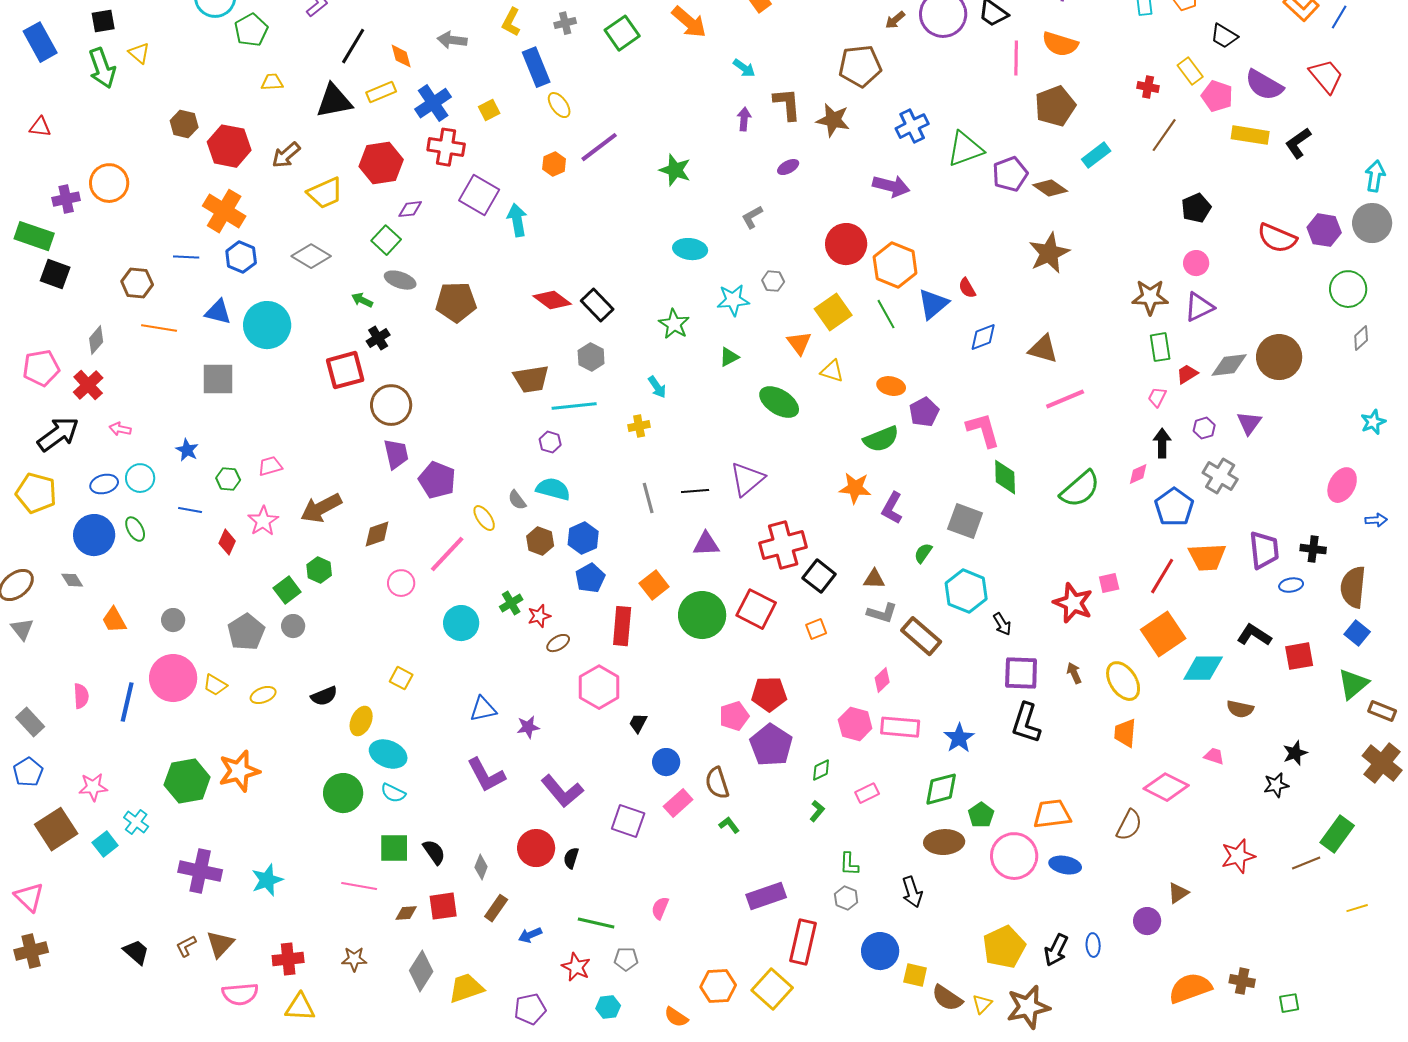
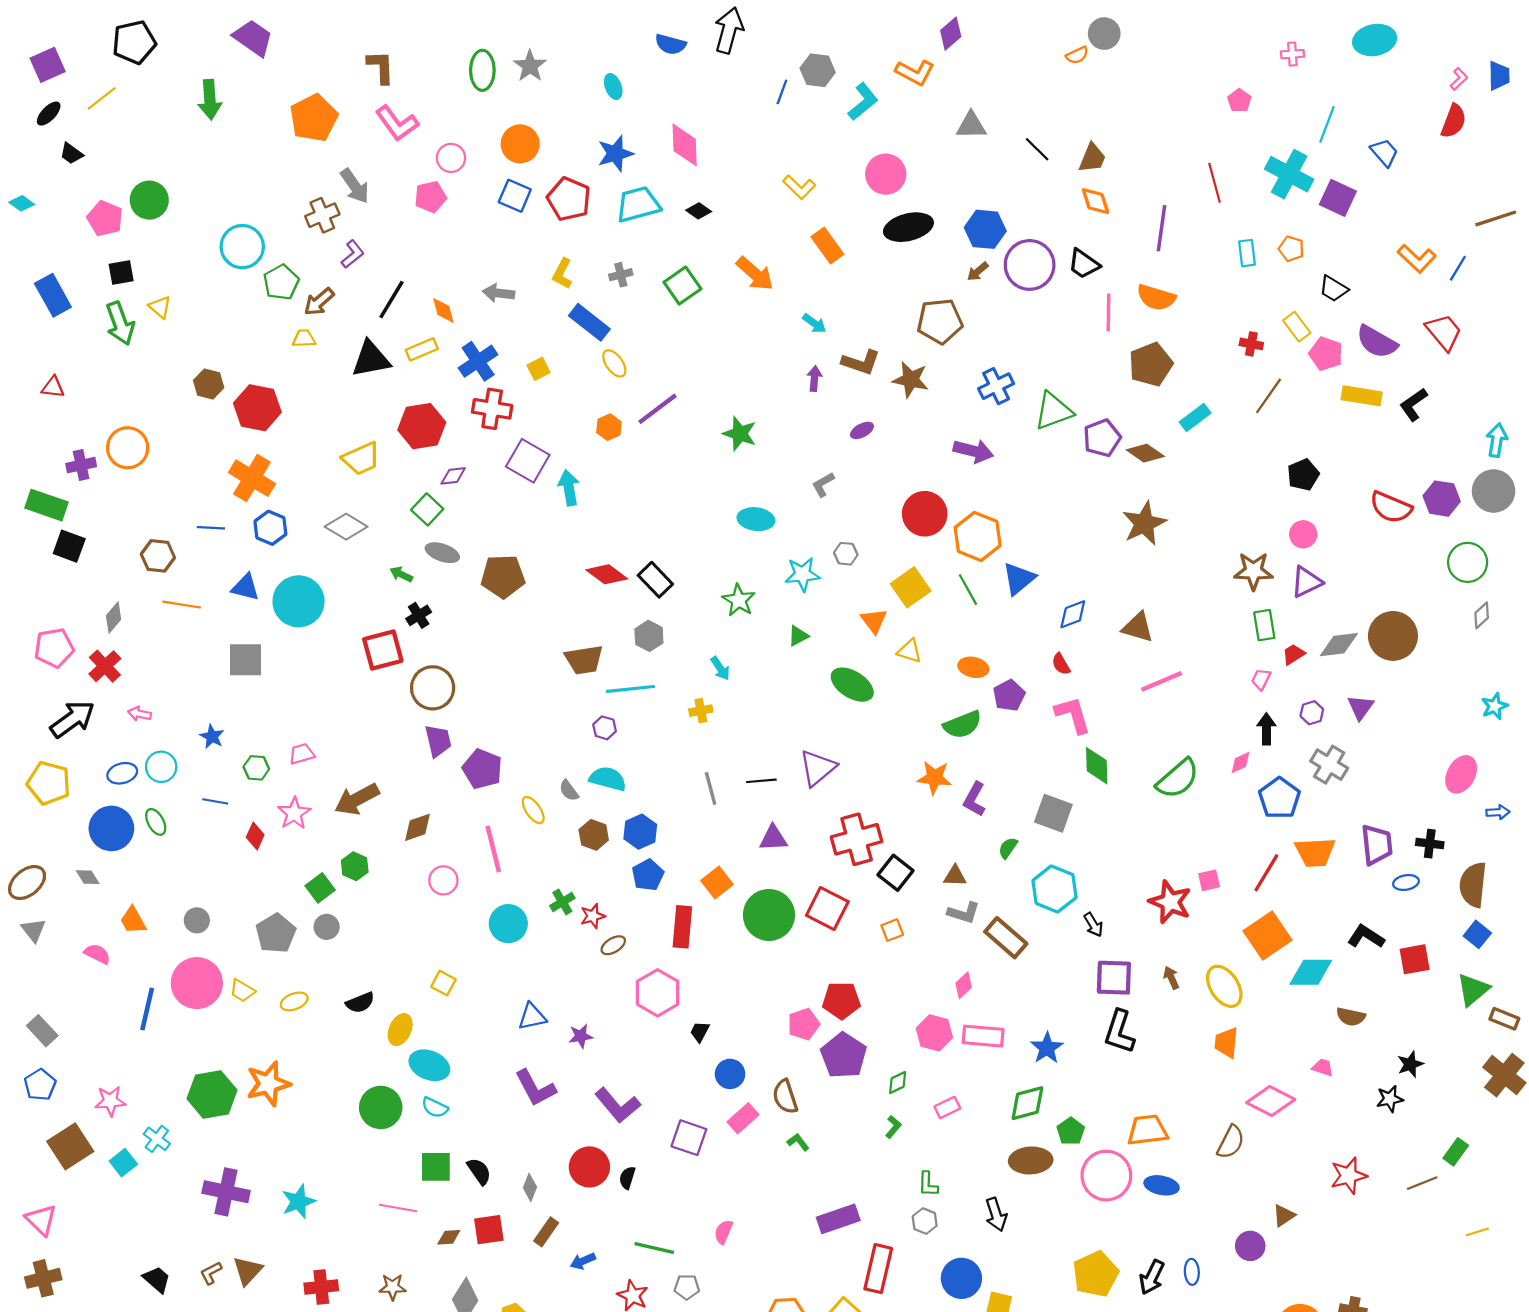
blue rectangle: (536, 67) -> (589, 322), turned -30
brown L-shape: (787, 104) -> (861, 362), turned 114
brown arrow: (286, 155) -> (319, 302), moved
red semicircle: (967, 288) -> (1061, 664), moved
pink line: (447, 554) -> (493, 849), turned -57
pink semicircle: (81, 696) -> (97, 954), moved, turned -60
green rectangle: (1337, 834) -> (1456, 1152), size x0.7

